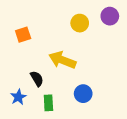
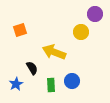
yellow circle: (80, 23) -> (81, 32), moved
green rectangle: (48, 103) -> (51, 85), moved

